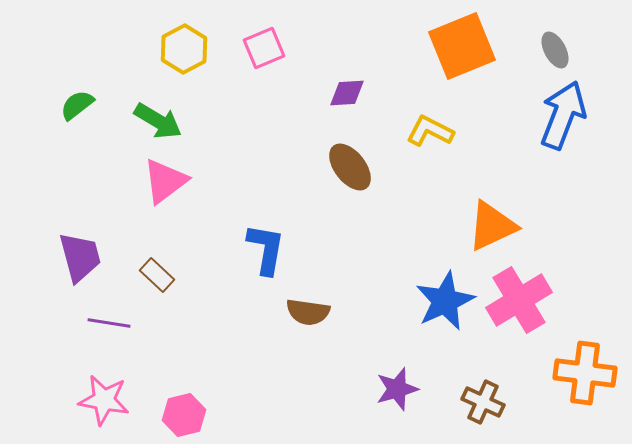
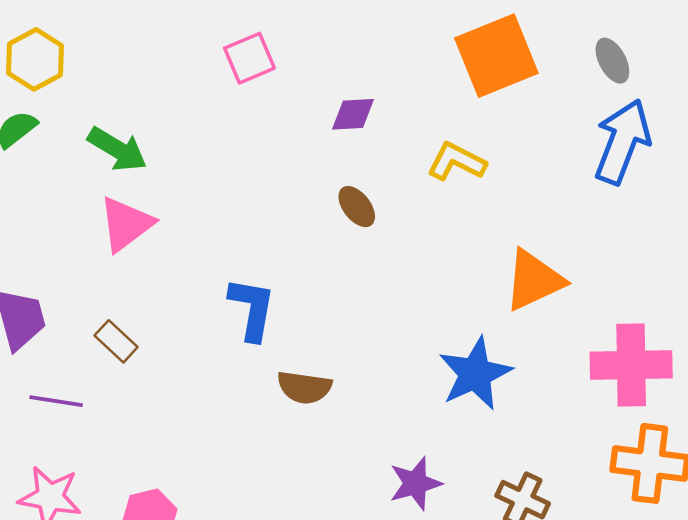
yellow hexagon: (184, 49) -> (35, 59), moved
brown ellipse: (350, 167) -> (357, 207), size x0.7
pink cross: (519, 300) -> (631, 365), moved, turned 30

